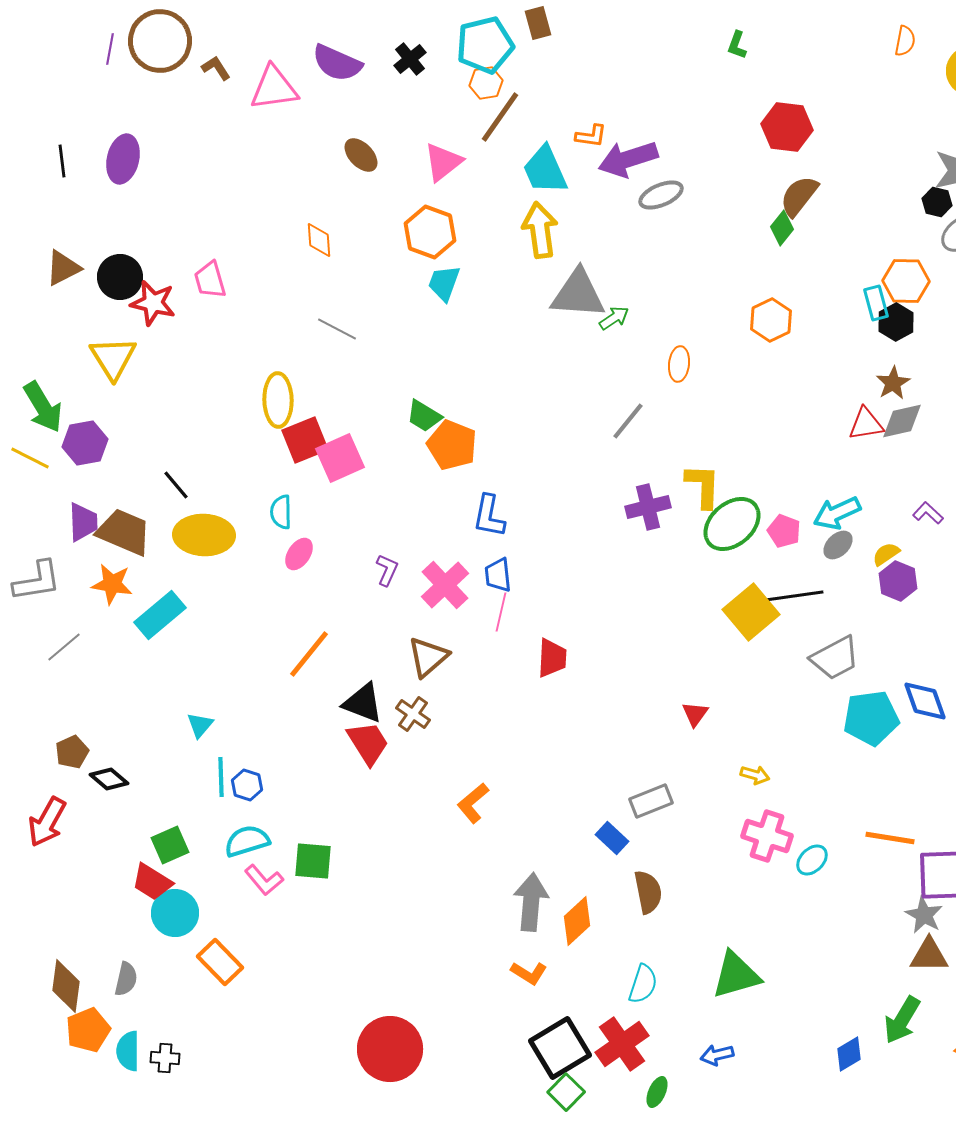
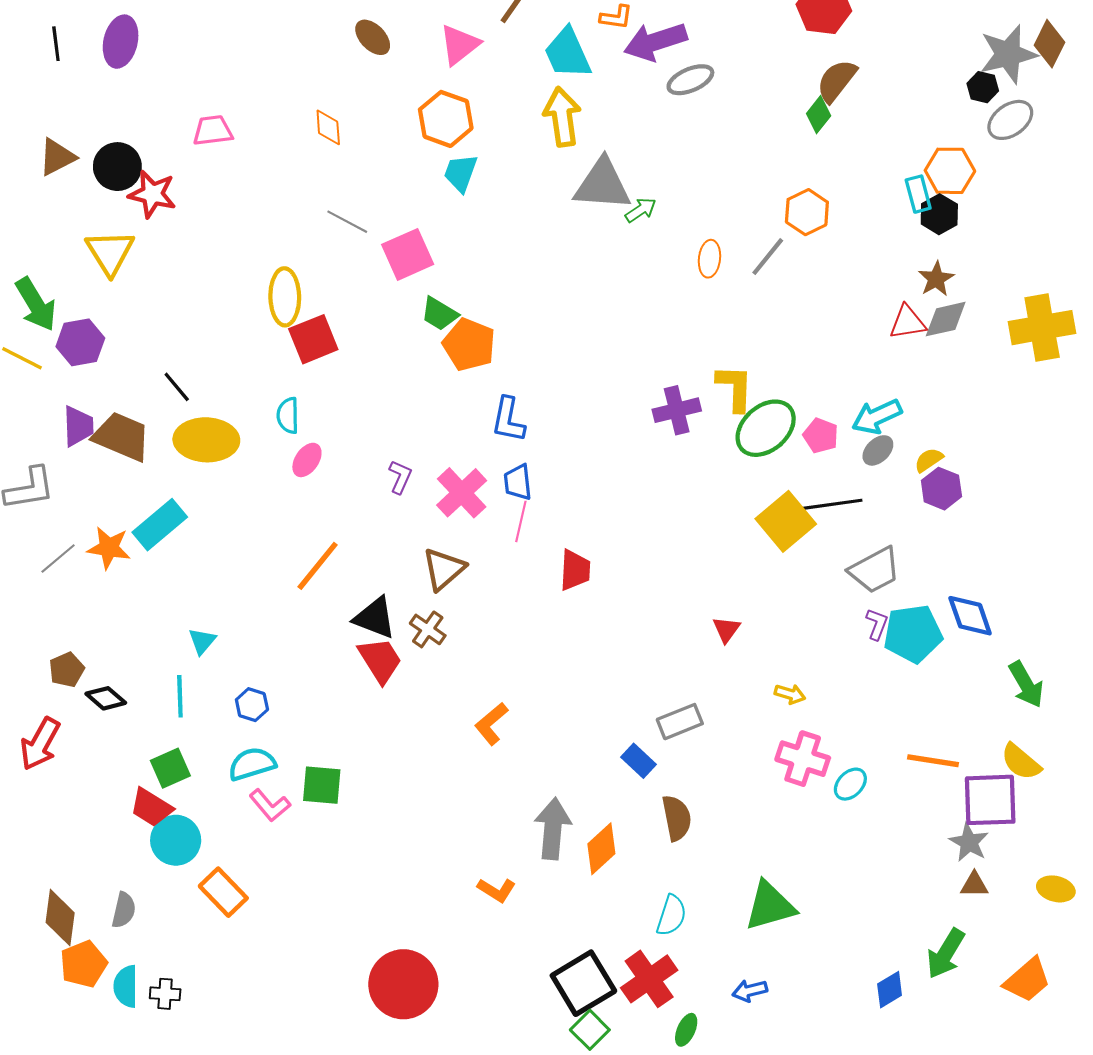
pink trapezoid: (210, 280) -> (213, 131), moved, turned 99
gray line: (628, 421) -> (768, 257), moved
pink square: (340, 458) -> (408, 254), moved
purple L-shape: (928, 513) -> (877, 624), moved, turned 68
orange star: (112, 584) -> (109, 548), moved
cyan line: (221, 777) -> (180, 696), moved
brown triangle: (929, 955) -> (974, 885), size x0.7
orange L-shape: (529, 973) -> (497, 890), moved

